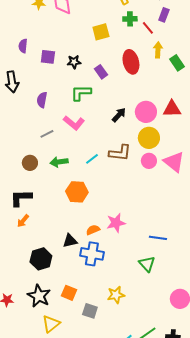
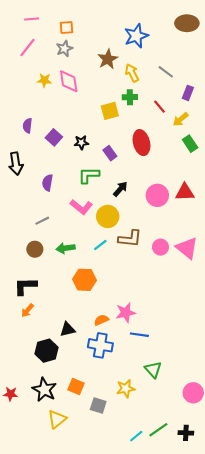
purple rectangle: (164, 15) -> (188, 93), moved
green cross: (130, 19) -> (130, 97), moved
yellow arrow: (158, 50) -> (181, 119), moved, turned -133
purple square: (48, 57) -> (54, 137), turned 35
black arrow: (119, 115) -> (120, 189), moved
gray line: (47, 134) -> (42, 221), moved
yellow circle: (149, 138) -> (108, 216), moved
blue line: (158, 238) -> (139, 335), moved
black triangle: (70, 241) -> (68, 329), moved
green triangle: (147, 264) -> (153, 370), moved

